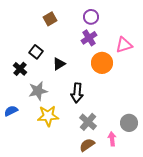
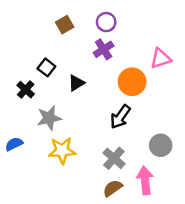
purple circle: (91, 17) -> (106, 22), moved
purple cross: (89, 38) -> (104, 49), moved
black arrow: (77, 93) -> (120, 117), moved, turned 30
gray circle: (129, 123) -> (161, 145), moved
pink arrow: (112, 139) -> (145, 180), size x1.5

